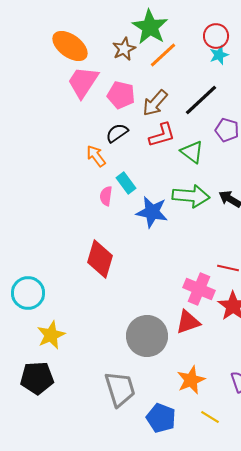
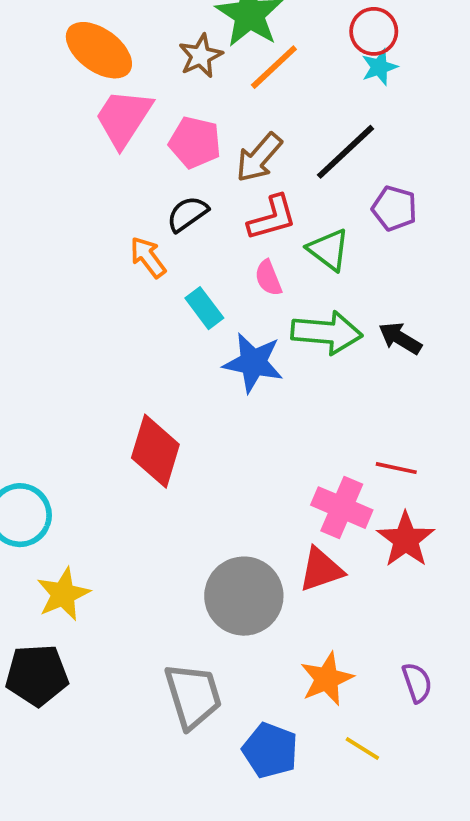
pink semicircle: (106, 196) -> (268, 278), moved, turned -30

